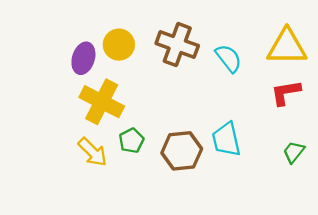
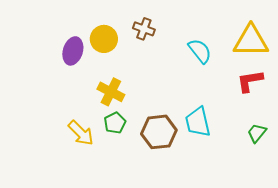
brown cross: (177, 45) -> (144, 29), moved, size x0.6
yellow cross: (102, 102) -> (111, 92), moved, size x0.7

